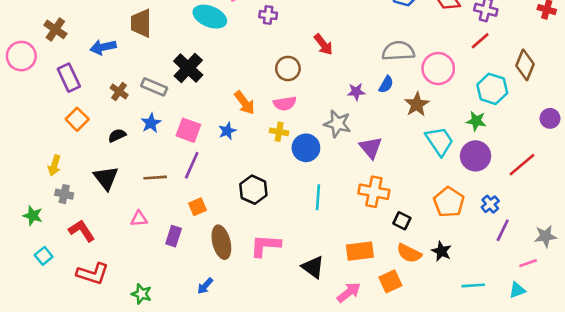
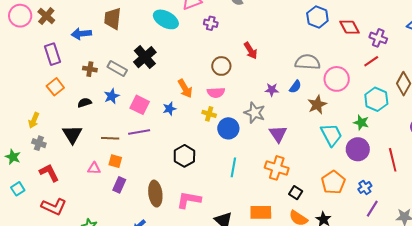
pink circle: (21, 56) -> (20, 16), moved
brown cross: (119, 91) -> (90, 69), turned -32
purple line: (192, 165) -> (139, 132), turned 50
red line: (522, 165) -> (393, 160), turned -70
orange square: (197, 207) -> (115, 161), moved, turned 32

